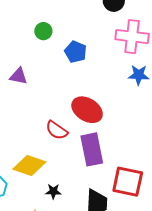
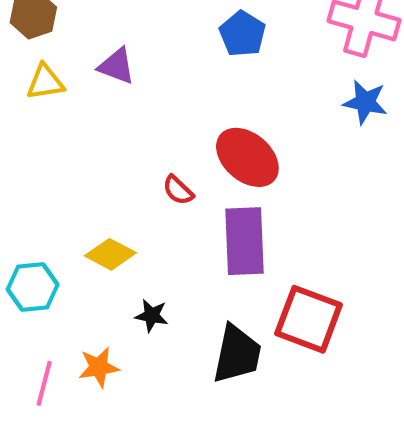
red semicircle: (57, 130) -> (178, 190), size x0.7
yellow diamond: (29, 165) -> (110, 254), size x0.7

